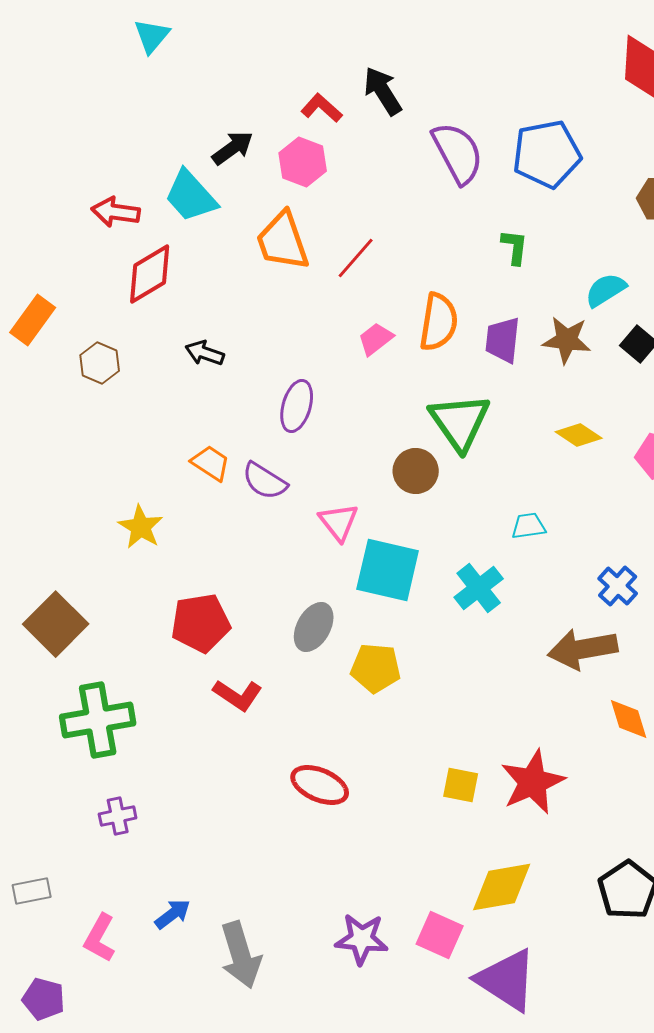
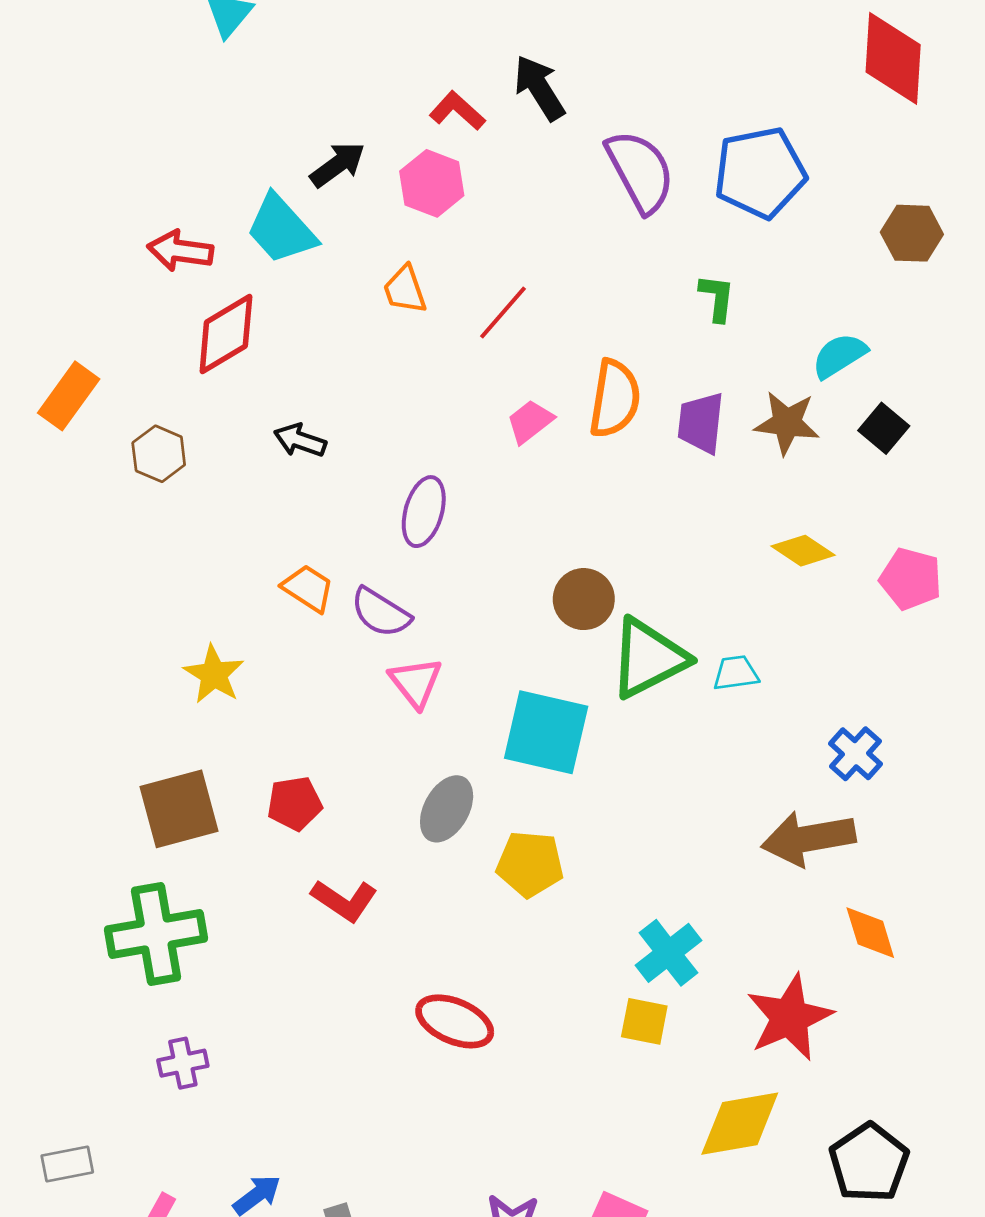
orange trapezoid: (283, 241) -> (405, 290), size x0.6
green triangle: (460, 422) -> (648, 658), moved, turned 38
pink triangle: (339, 522) -> (416, 682), moved
cyan cross: (479, 588) -> (669, 953), moved
red pentagon: (201, 623) -> (295, 803), size x0.7
brown square: (56, 624) -> (179, 809), moved, turned 30
red star: (533, 782) -> (790, 1017), moved
yellow diamond: (502, 887) -> (740, 1124), moved

